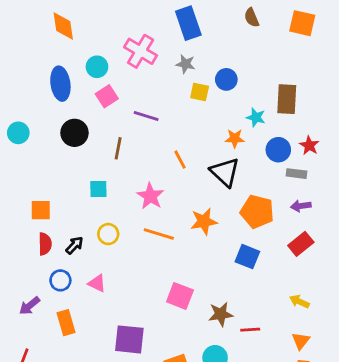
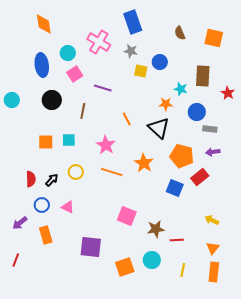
brown semicircle: (252, 18) -> (180, 33), moved
orange square: (302, 23) -> (214, 38), moved
red star: (309, 145) -> (228, 93), moved
orange square: (41, 210) -> (46, 142), moved
orange star: (204, 221) -> (144, 163), turned -30
red rectangle: (301, 244) -> (200, 177), moved

